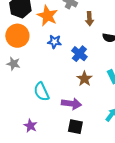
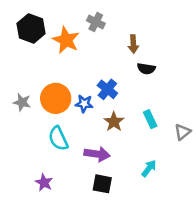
brown arrow: (89, 19) -> (133, 44), moved
orange circle: (17, 36) -> (56, 98), moved
blue star: (54, 42) -> (84, 104), moved

